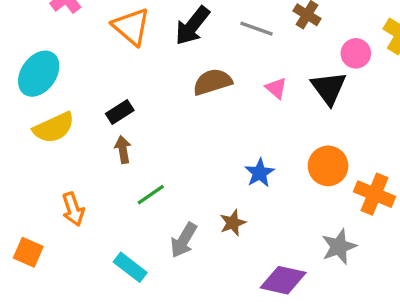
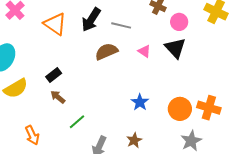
gray line: (257, 29) -> (121, 25), moved
pink circle: (356, 53) -> (179, 22), moved
brown arrow: (123, 150) -> (58, 97), turned -35
orange circle: (328, 166) -> (180, 109), moved
brown star: (233, 223) -> (134, 140), moved

